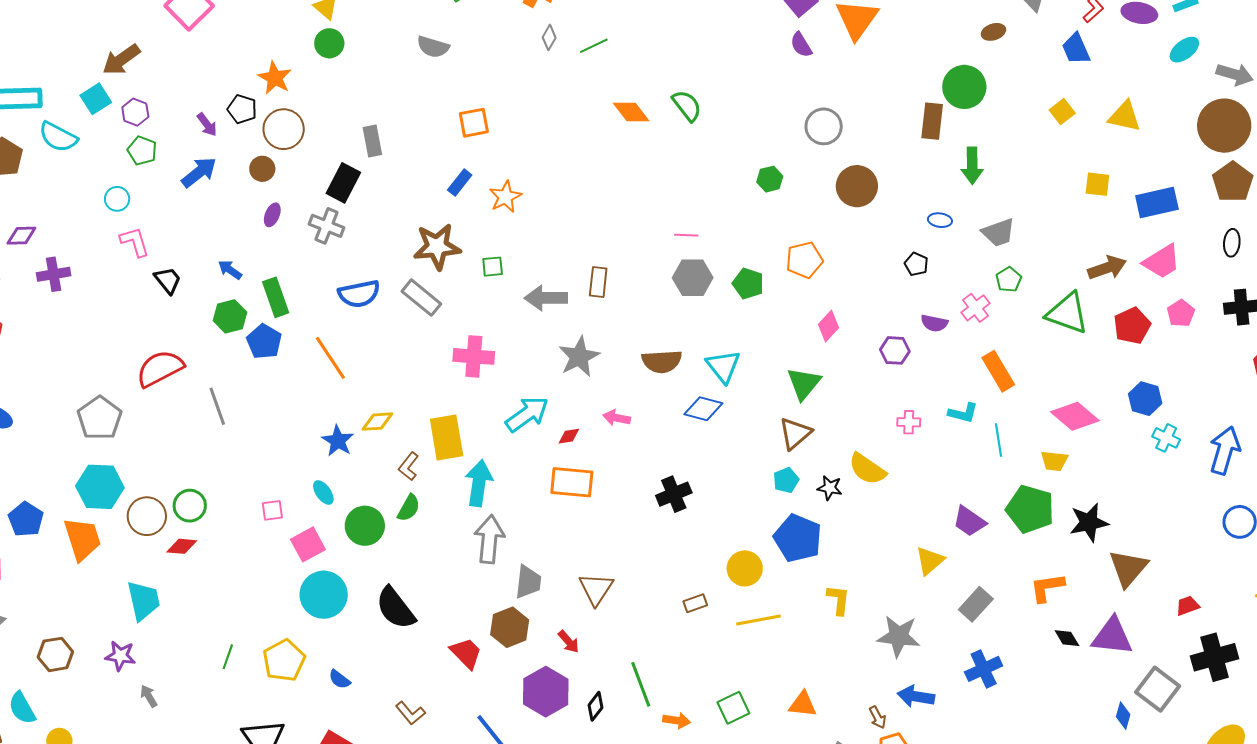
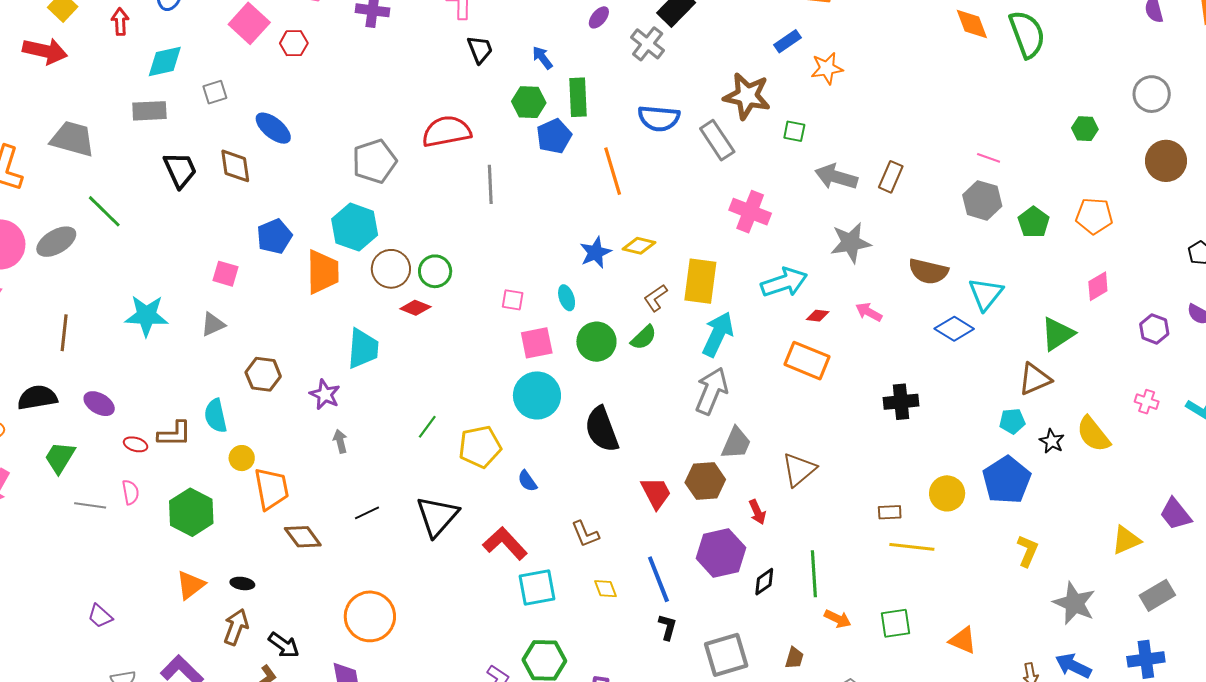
green semicircle: (687, 106) -> (1027, 34), size x1.4
yellow line: (759, 620) -> (912, 547), moved

